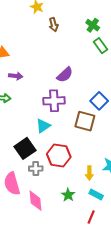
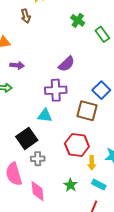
brown arrow: (54, 25) -> (26, 16), moved
green cross: (93, 25) -> (78, 20), moved
cyan triangle: (43, 126) -> (45, 116), turned 42
red hexagon: (59, 156) -> (77, 145), moved

